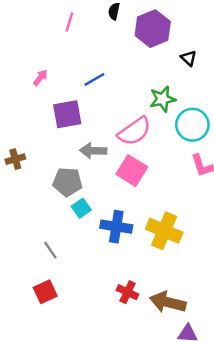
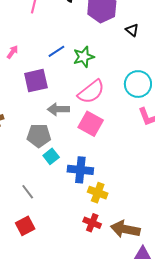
green star: (163, 99) -> (84, 57), moved
yellow cross: (164, 231) -> (98, 193), moved, size x0.7

